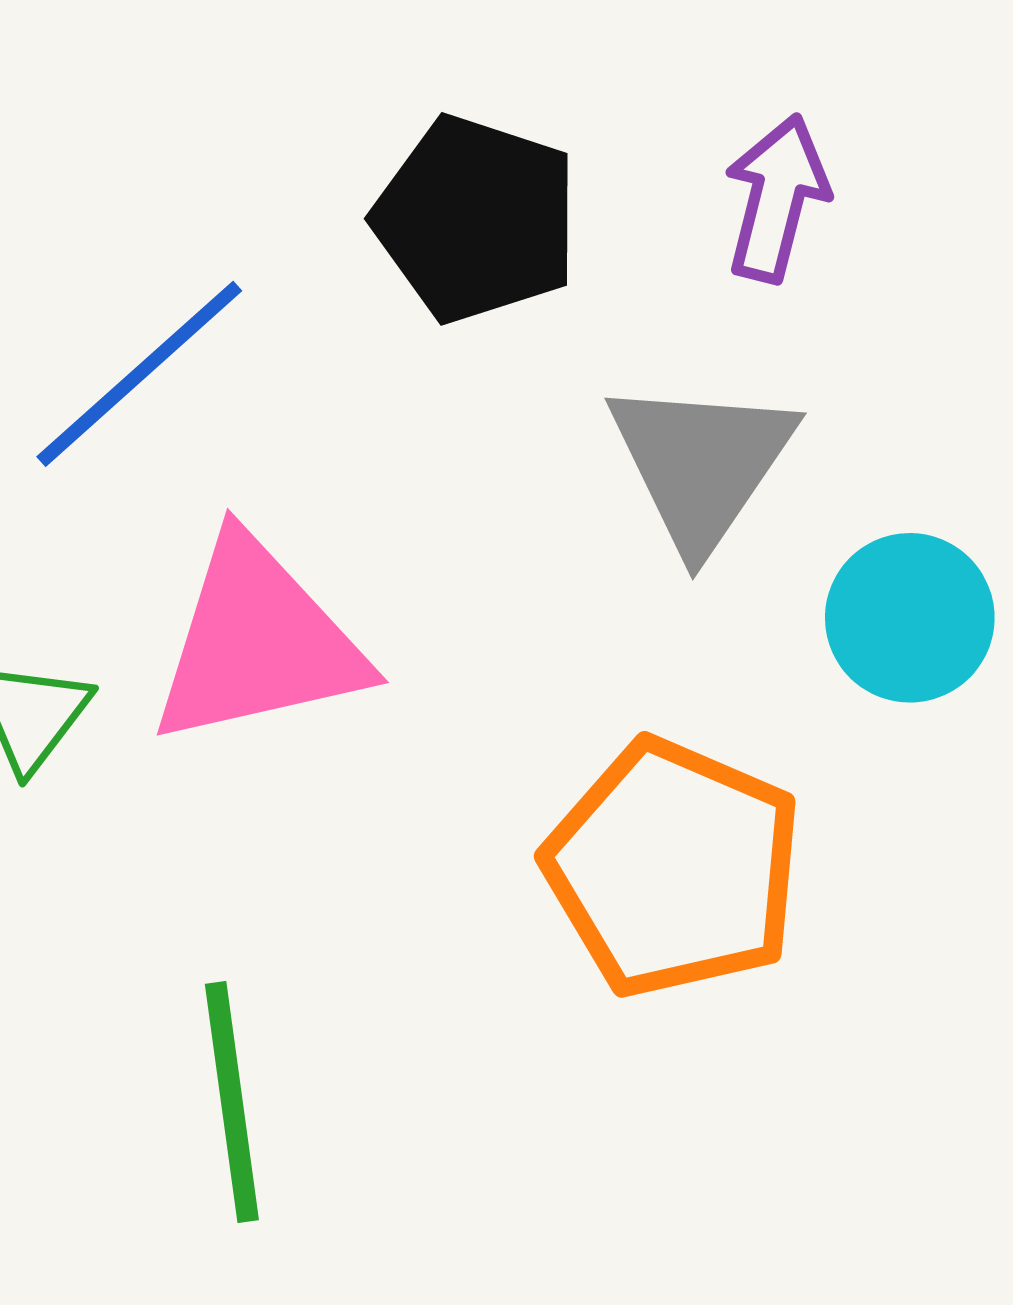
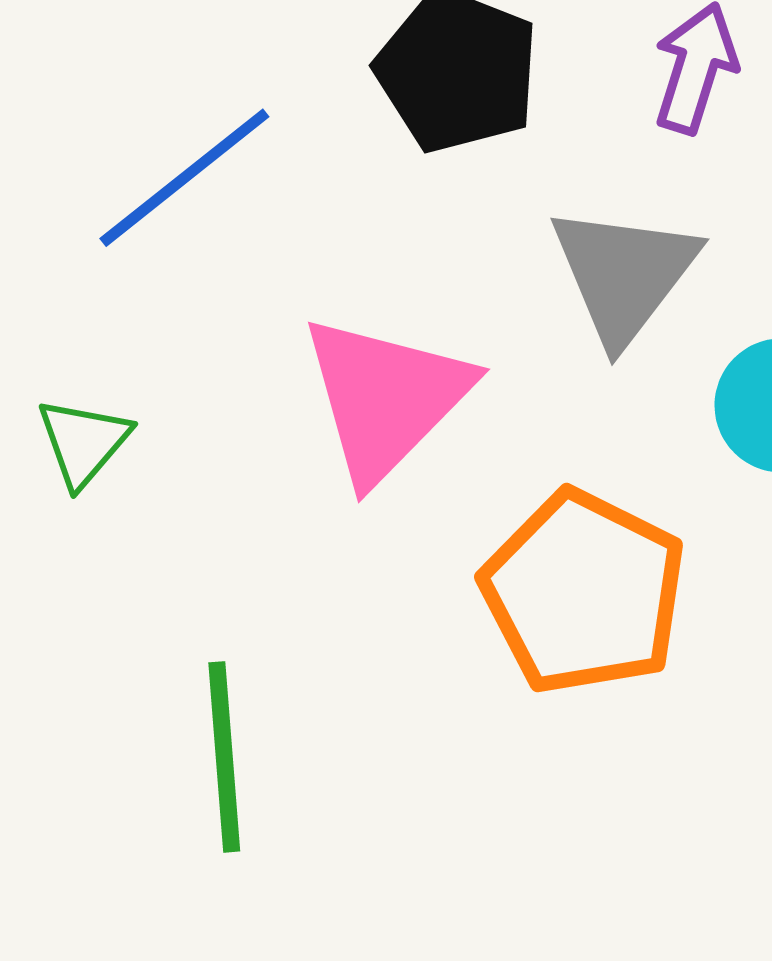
pink triangle: (258, 642) -> (386, 398), moved, turned -36

